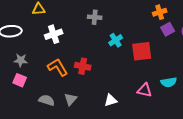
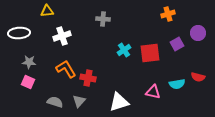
purple square: (168, 29) -> (177, 44), moved
cyan cross: (116, 40) -> (124, 50), moved
red cross: (83, 66) -> (88, 78), moved
white triangle: (111, 100) -> (119, 102), size x1.5

